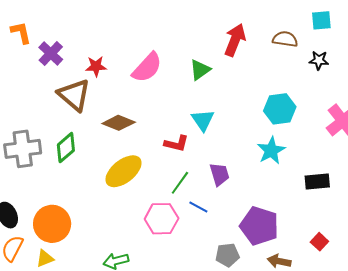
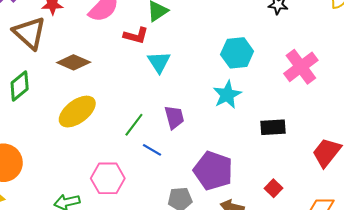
red L-shape: (176, 144) -> (136, 36), moved
pink hexagon: (162, 219) -> (108, 178), moved

